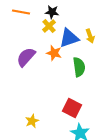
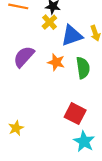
orange star: (54, 53) -> (56, 62), moved
yellow star: (32, 121) -> (16, 128), moved

